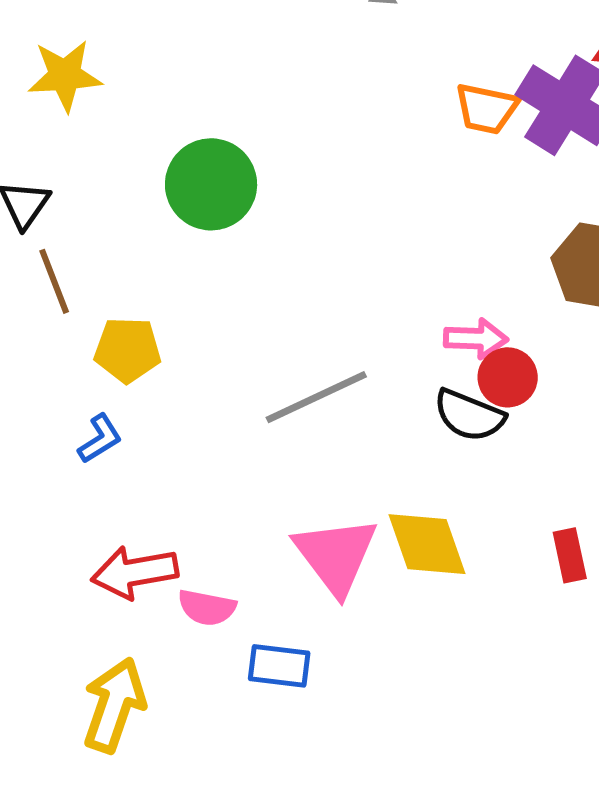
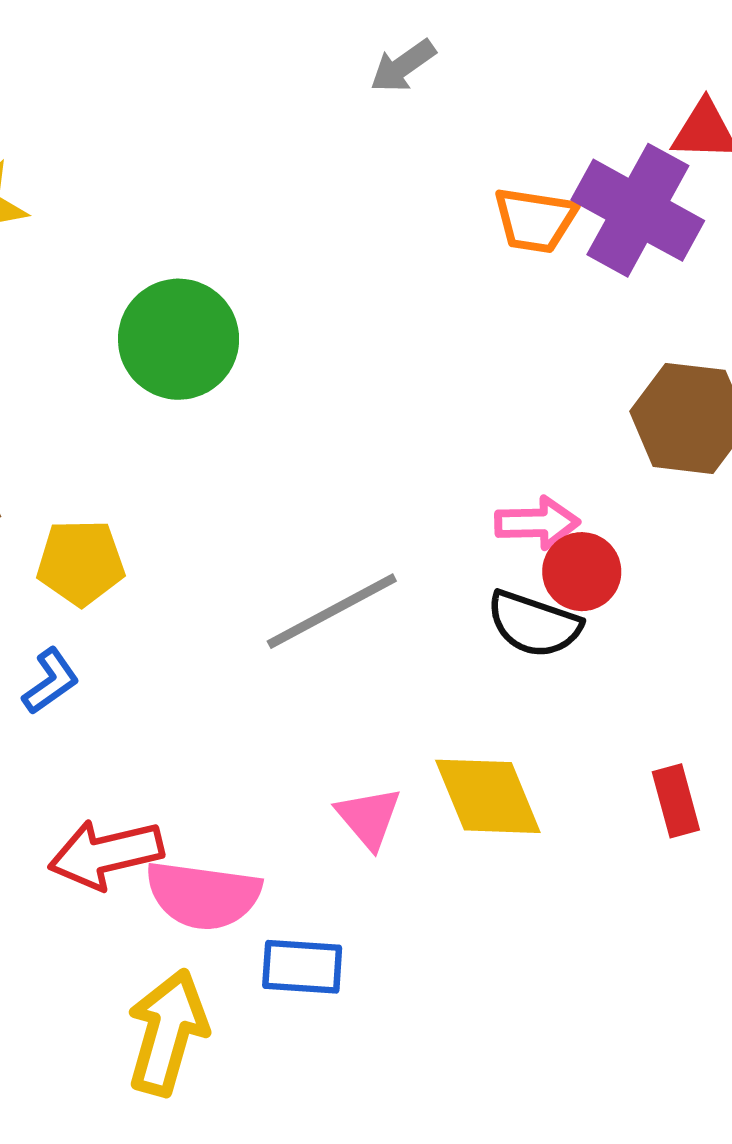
pink triangle: (336, 555) -> (369, 818), size x0.6
pink semicircle: (207, 608) -> (203, 895), size x1.5
yellow arrow: (114, 705) -> (167, 1032), moved

